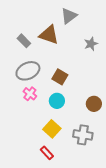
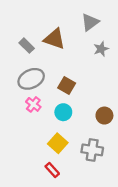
gray triangle: (69, 16) -> (90, 22), moved

